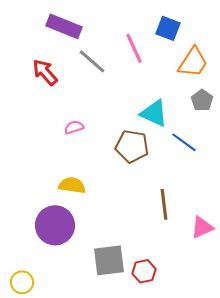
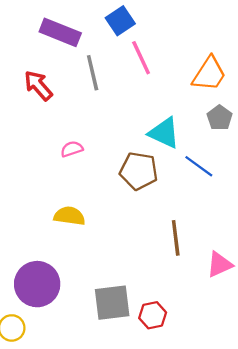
blue square: (168, 28) -> (120, 21), moved, turned 35
gray line: (92, 61) -> (93, 73), turned 36
purple circle: (55, 225) -> (37, 284), moved

